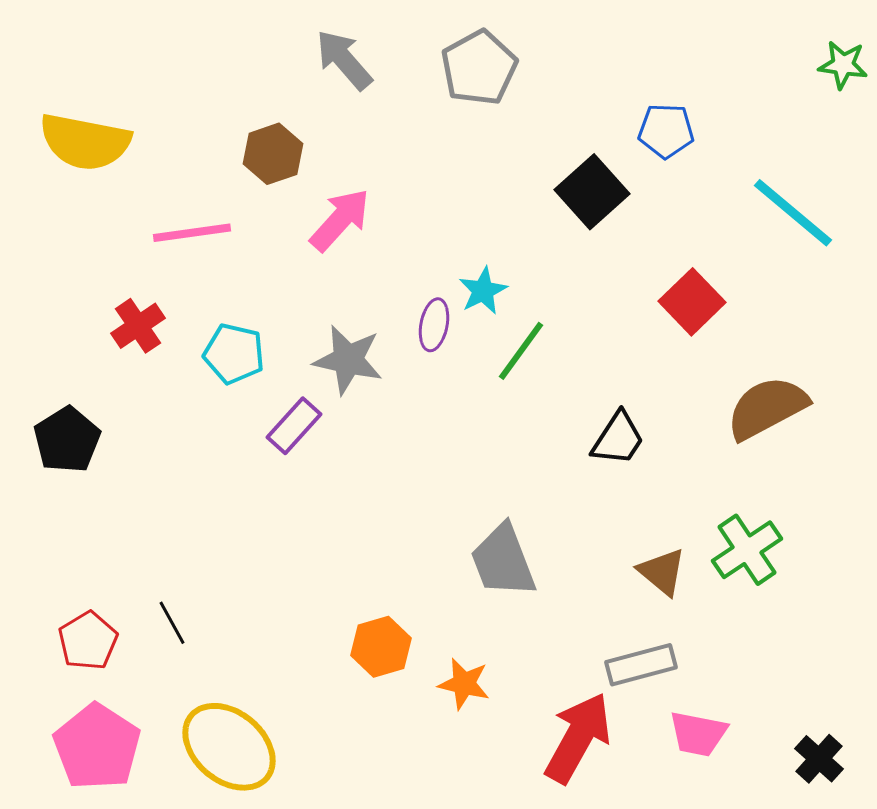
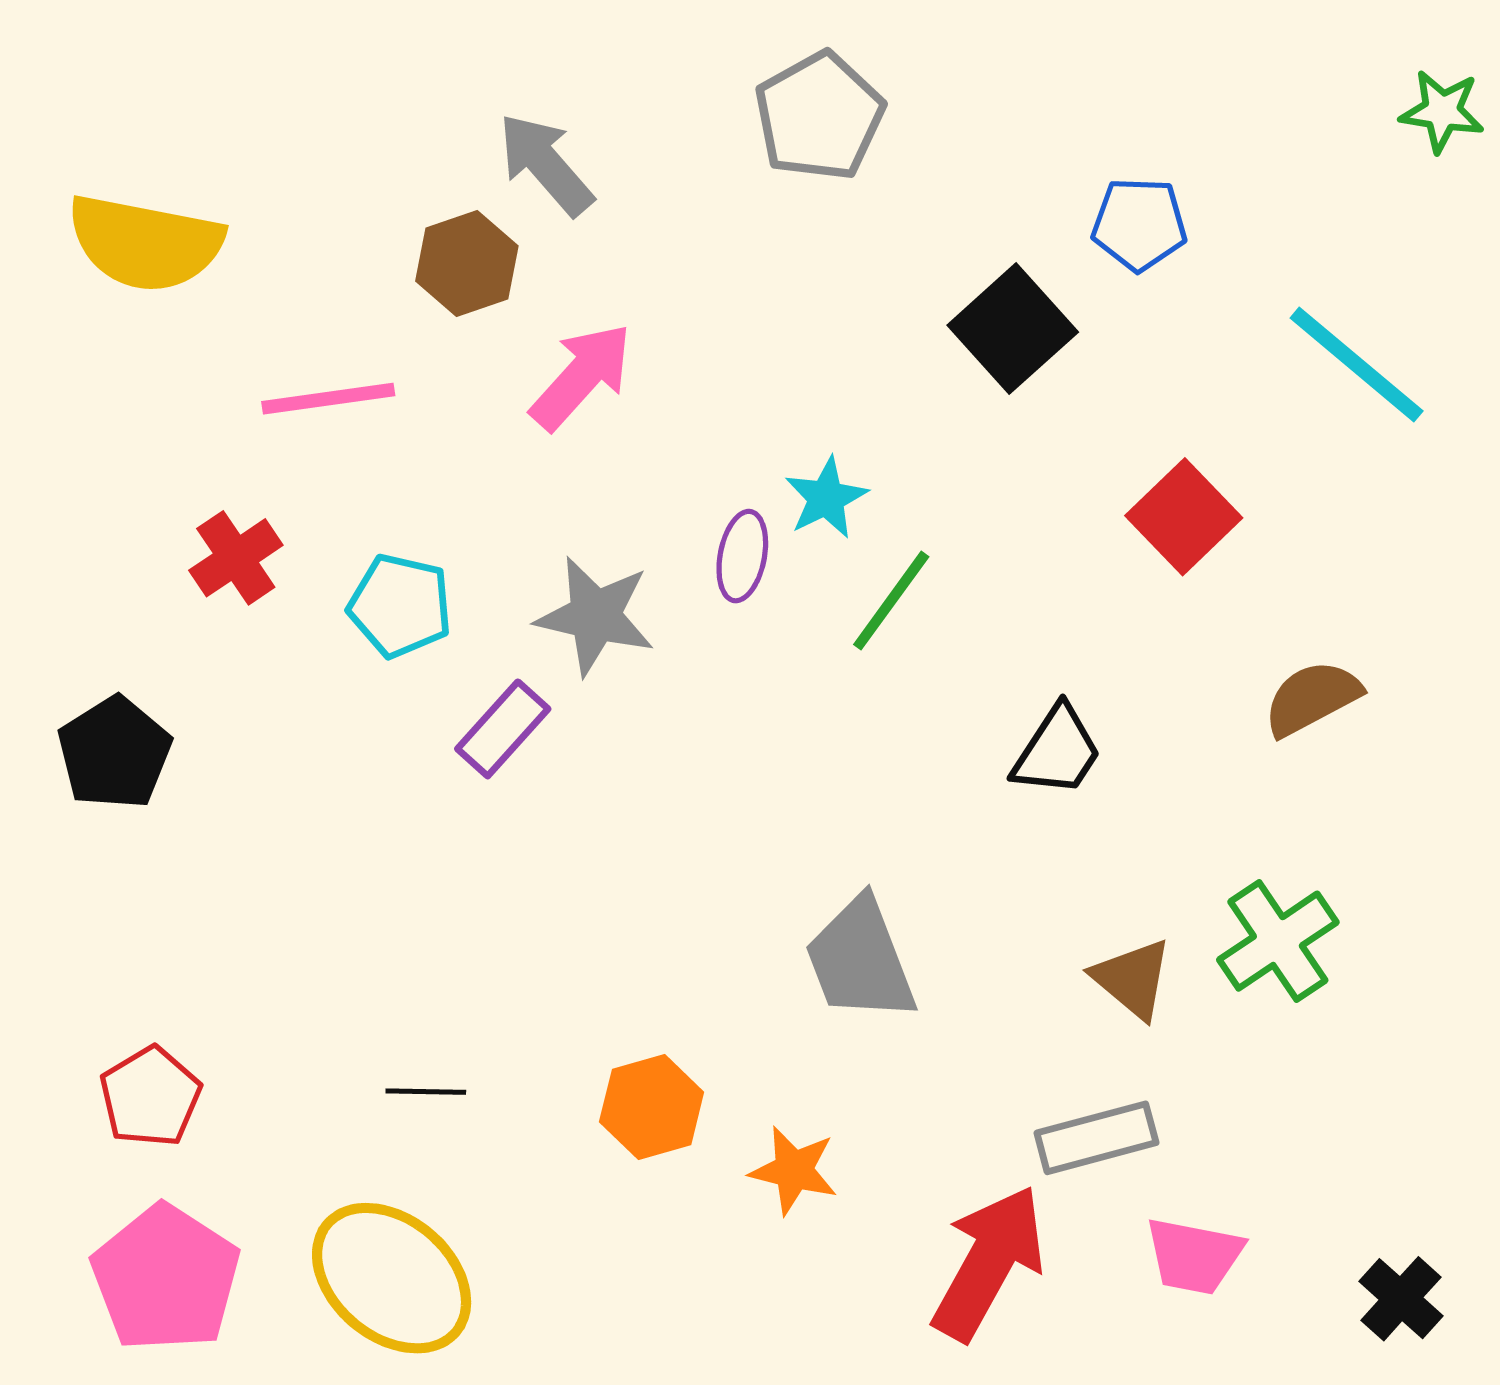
gray arrow: (344, 60) -> (546, 164), moved
brown semicircle: (767, 408) -> (1312, 698), size x0.7
black line: (172, 623) -> (426, 1092), moved, turned -60

